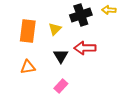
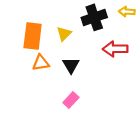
red arrow: (85, 48) -> (115, 49), moved
orange triangle: (28, 67) -> (41, 63), moved

